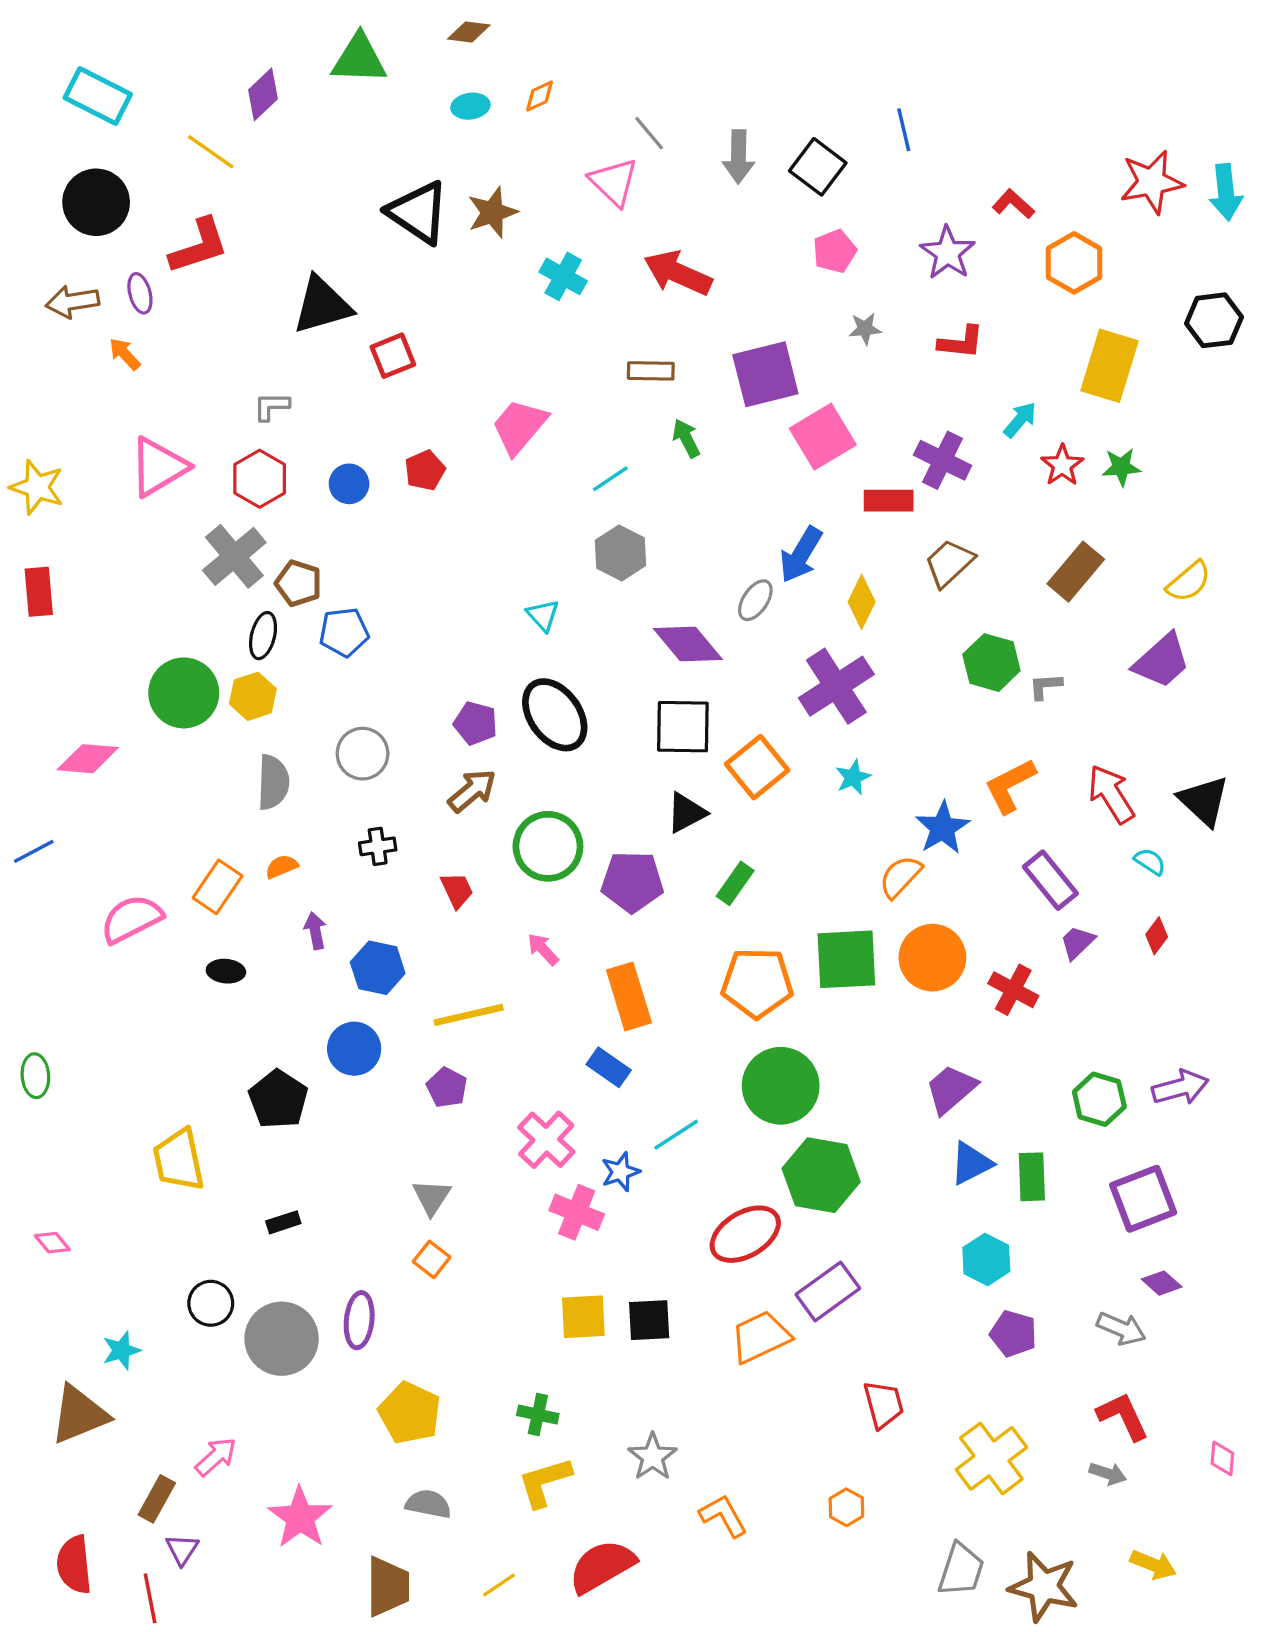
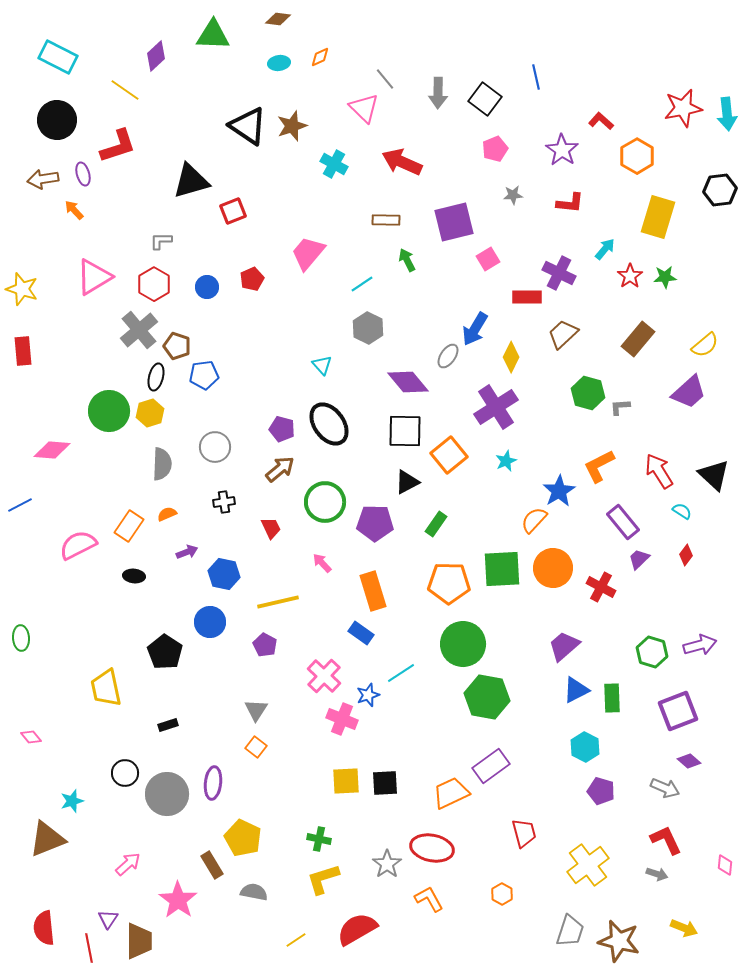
pink square: (823, 437) -> (488, 259), size x0.6
purple arrow: (315, 931) -> (187, 552), turned 80
red ellipse: (745, 1234) -> (432, 848), moved, turned 42
brown rectangle: (157, 1499) -> (212, 865), moved, turned -60
brown trapezoid: (388, 1587) -> (139, 941), moved

